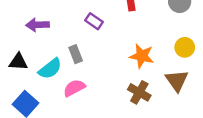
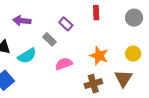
gray rectangle: (76, 54) -> (49, 39), moved, turned -32
pink semicircle: (74, 88) -> (64, 64), moved
brown cross: (139, 92) -> (93, 84), turned 36

